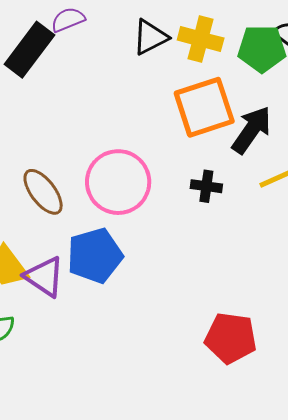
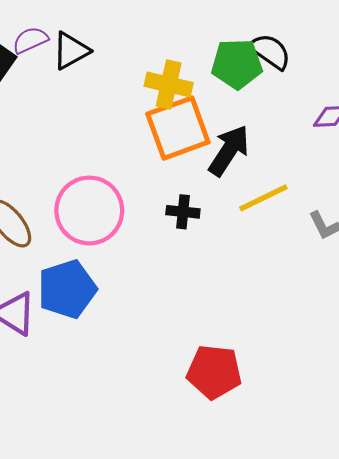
black triangle: (150, 37) -> (71, 51), moved
yellow cross: (201, 39) -> (169, 84), moved

